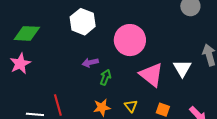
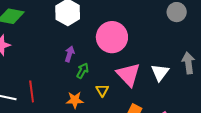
purple arrow: (90, 63) -> (70, 54), turned 112
yellow triangle: (131, 106) -> (102, 90), moved

